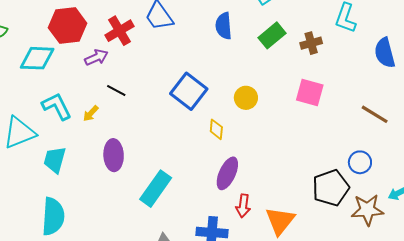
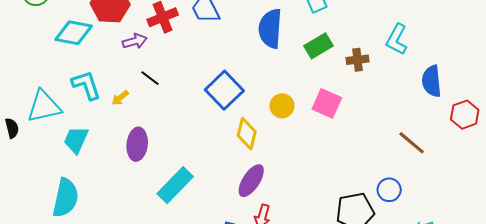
blue semicircle: (224, 26) -> (270, 28), size x1.4
pink square: (310, 93) -> (327, 103), moved
yellow diamond: (216, 129) -> (247, 134), size x1.4

